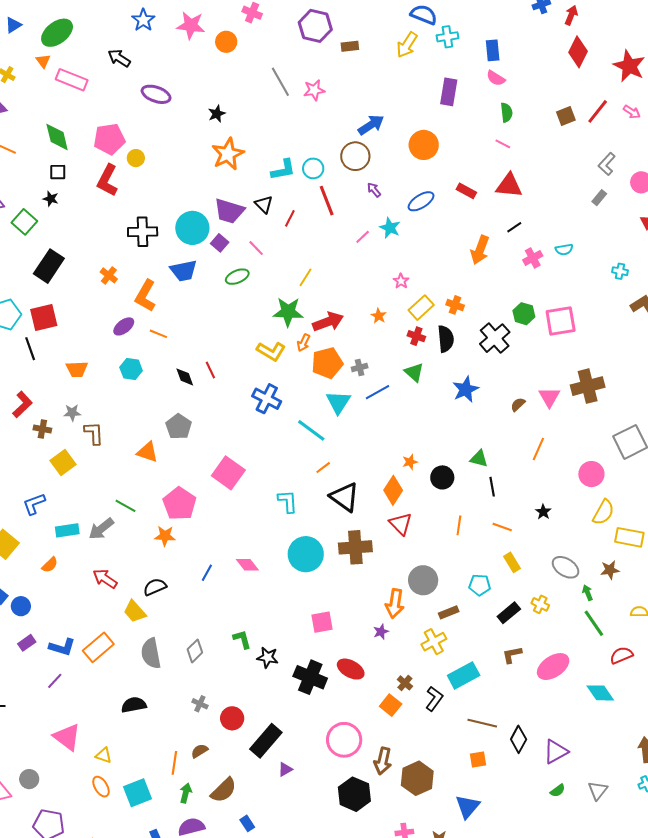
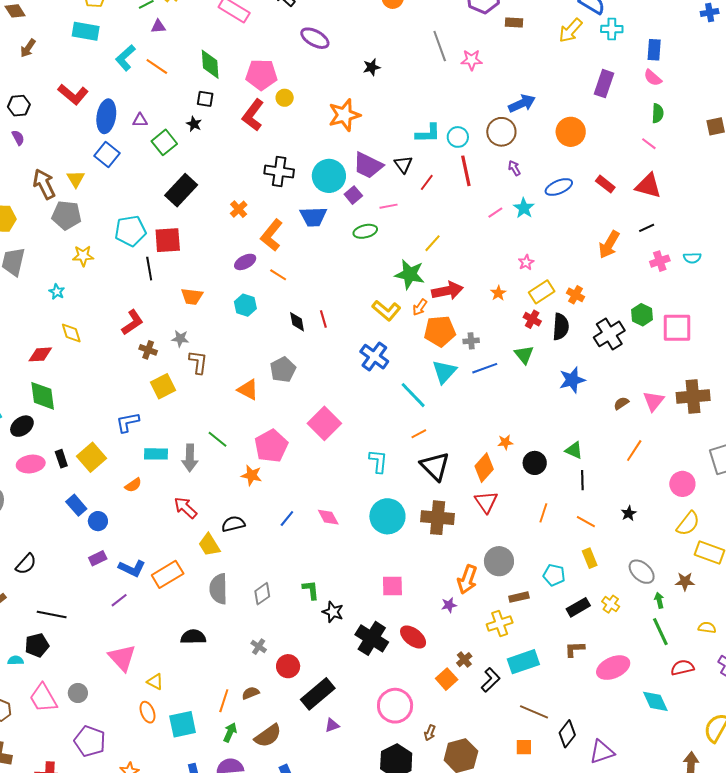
orange star: (228, 154) -> (344, 115), moved
pink line: (256, 248) -> (389, 206), turned -66
gray arrow: (101, 529) -> (190, 458), turned -60
brown arrow: (383, 761) -> (430, 733), size x0.6

